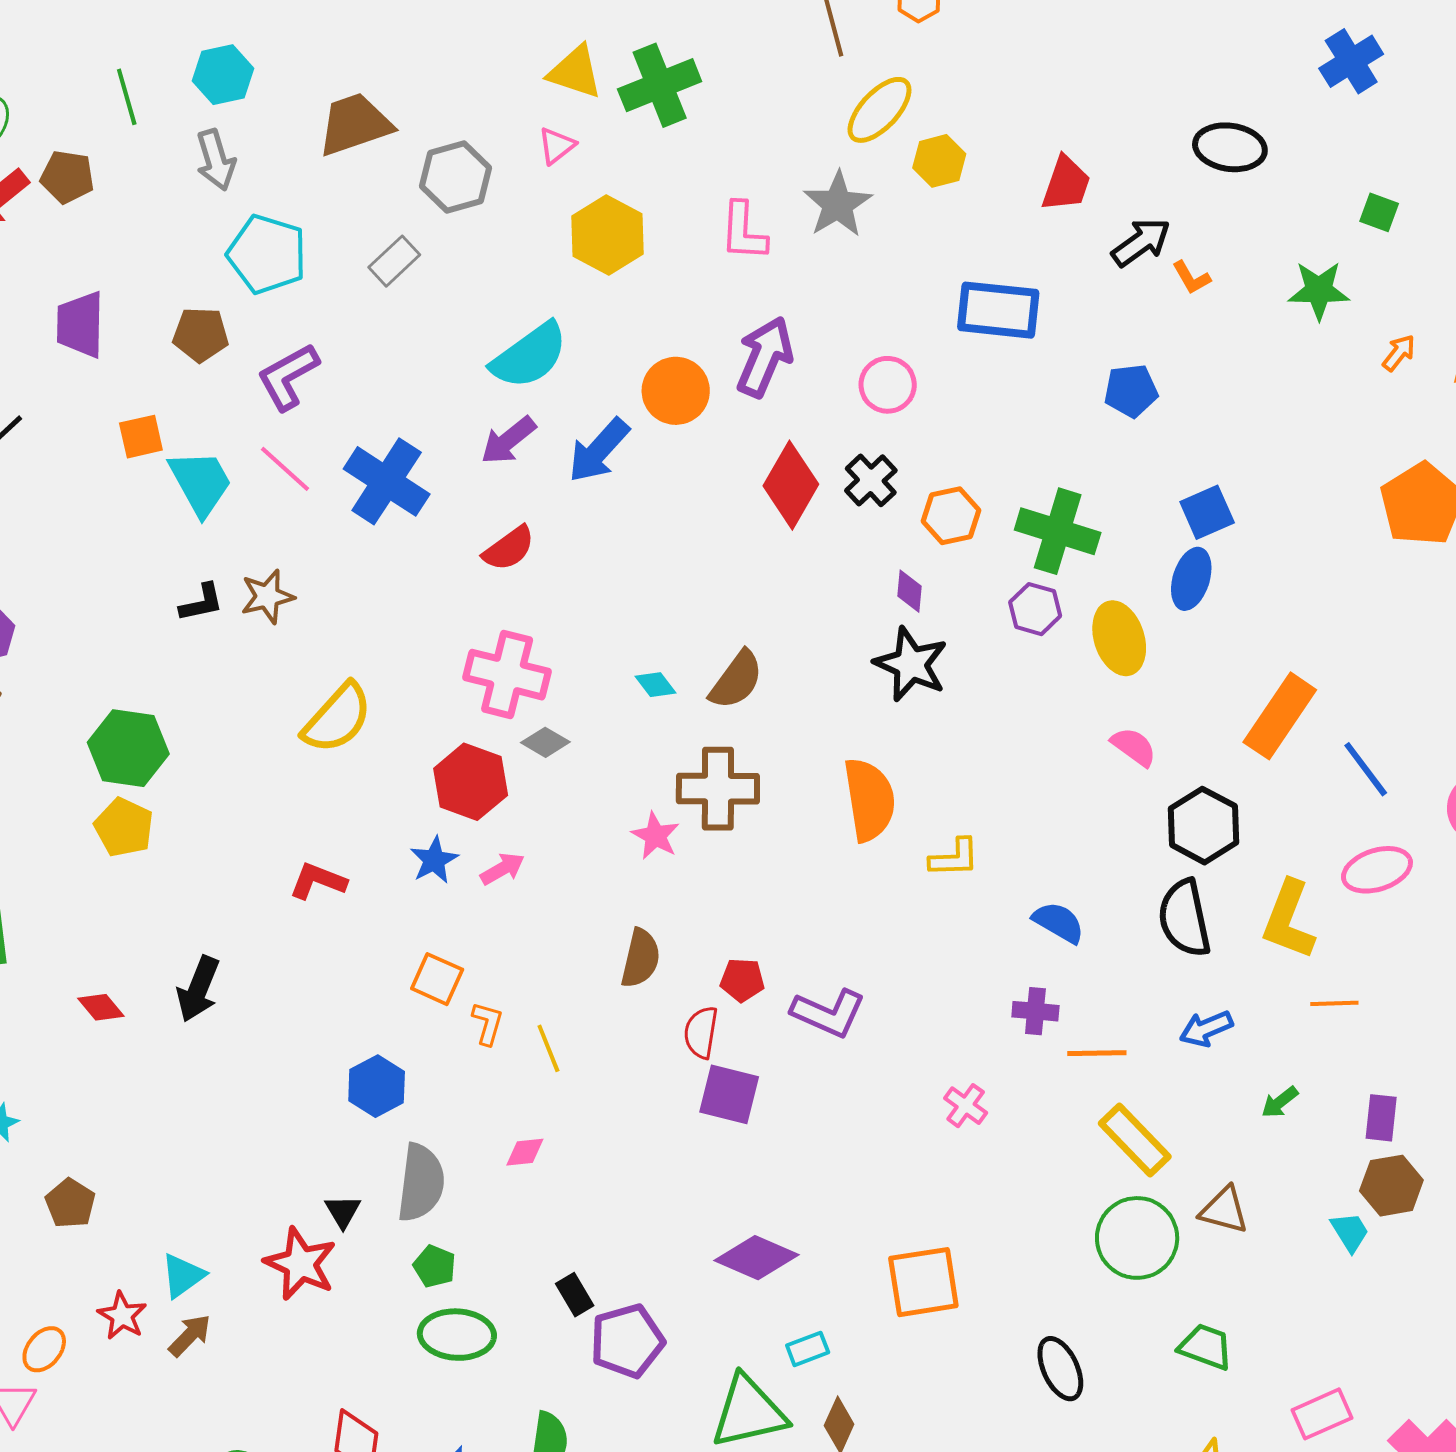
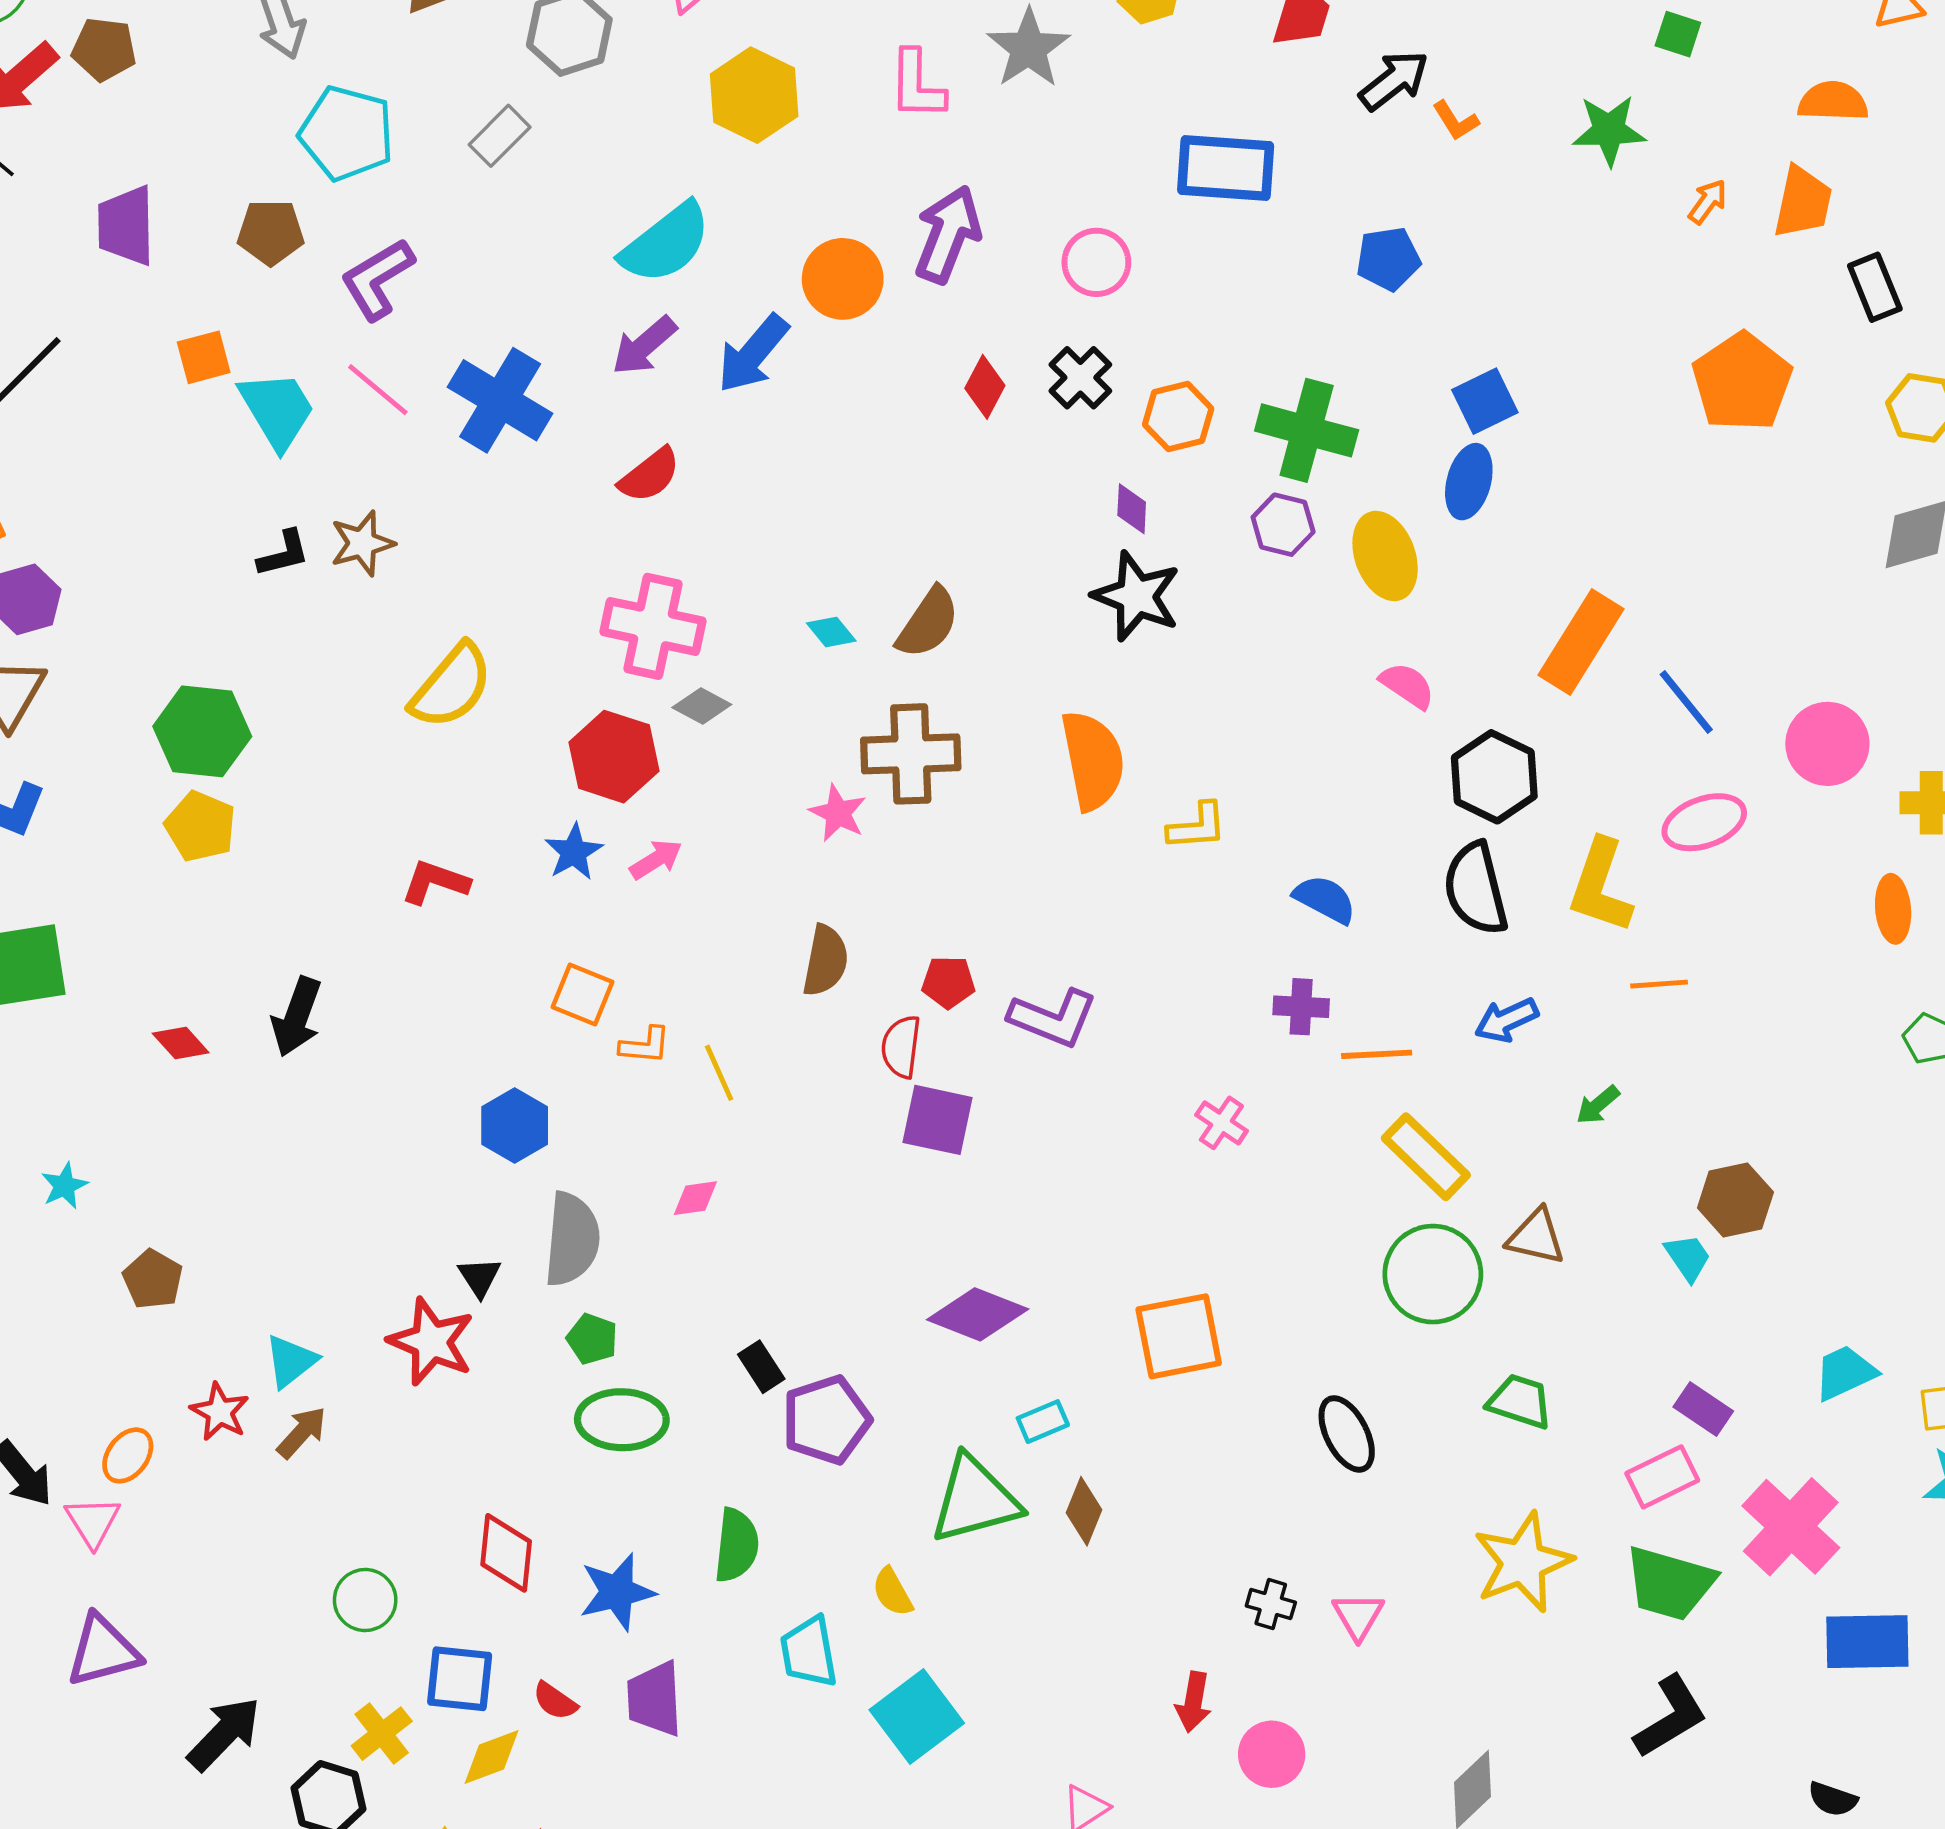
red diamond: (791, 485) -> (985, 387), size x0.6
orange L-shape: (488, 1023) -> (645, 1045), turned 81
purple rectangle: (1381, 1118) -> (1703, 1409), moved, turned -60

